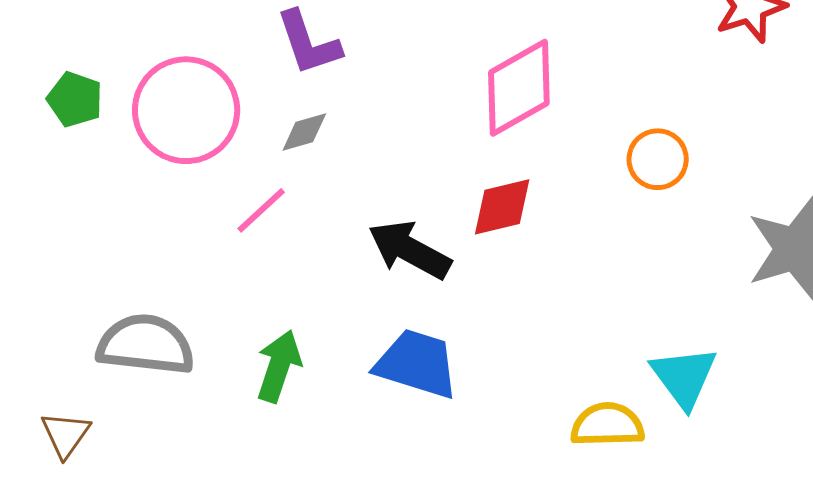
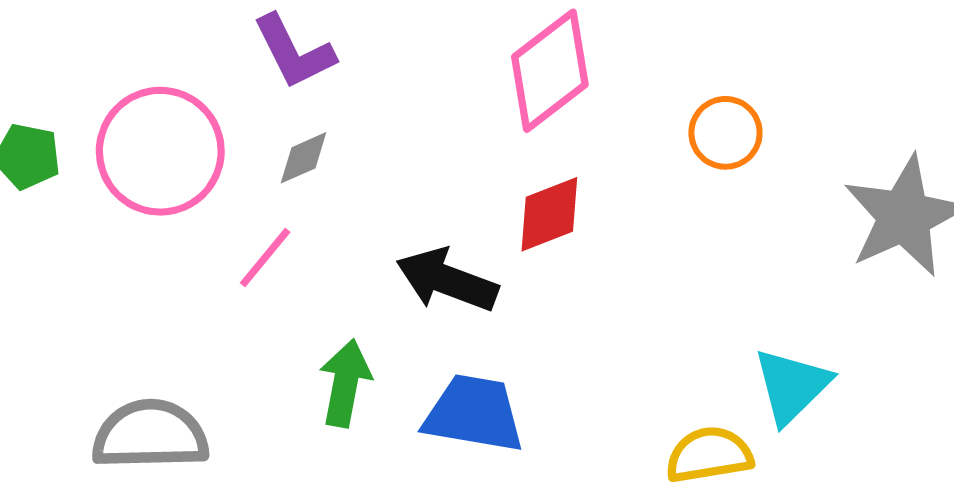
green arrow: (279, 366) -> (345, 383), moved
cyan triangle: (684, 377) -> (792, 386), turned 30

